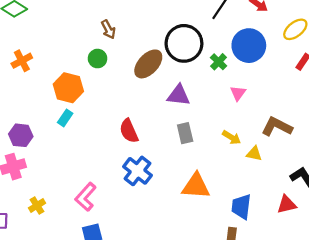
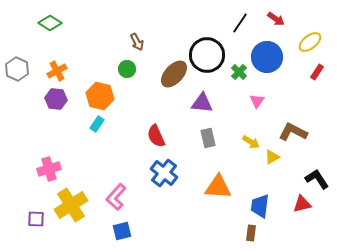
purple hexagon: (21, 135) -> (56, 99), moved
yellow triangle: (254, 154) -> (272, 157), turned -42
yellow cross: (37, 206) -> (71, 205), size x2.0

